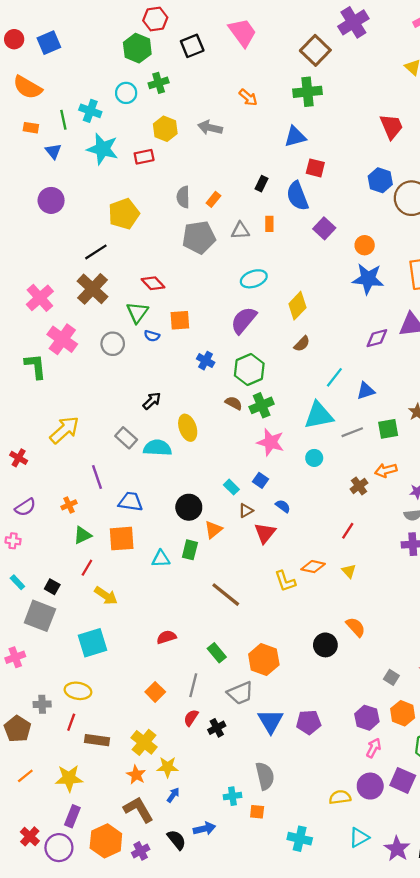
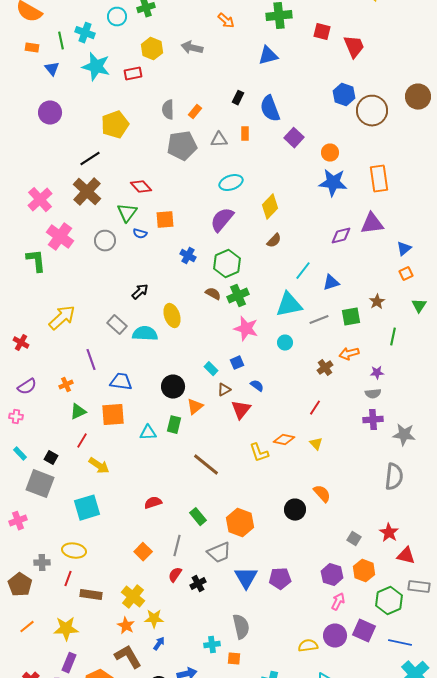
red square: (315, 168) -> (322, 32), moved
blue square: (260, 480) -> (237, 363), turned 32

